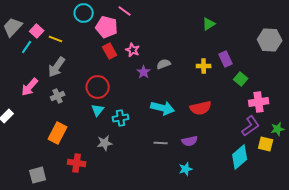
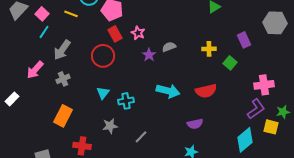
yellow line: (56, 39) -> (71, 14), moved
cyan line: (27, 47) -> (44, 32), moved
purple rectangle: (226, 59) -> (244, 40), moved
green square: (241, 79) -> (230, 63), moved
red circle: (98, 87) -> (103, 56), moved
gray line: (161, 143) -> (141, 137), moved, turned -48

